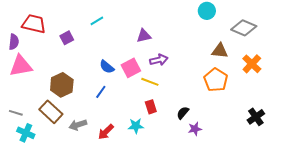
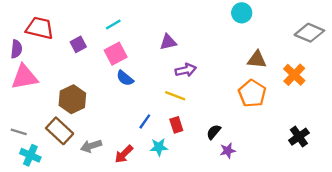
gray diamond: (244, 28) -> (309, 33), moved
pink square: (131, 68) -> (116, 54), moved
blue line: (101, 92) -> (145, 121), moved

